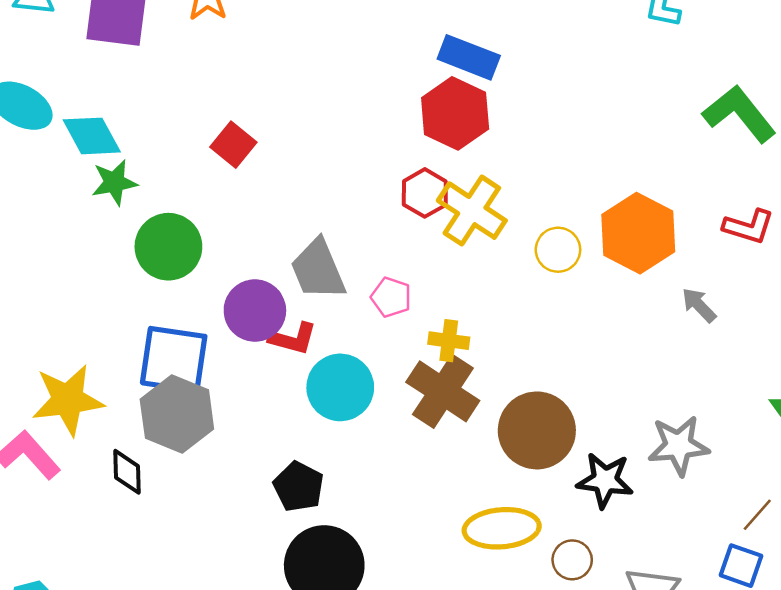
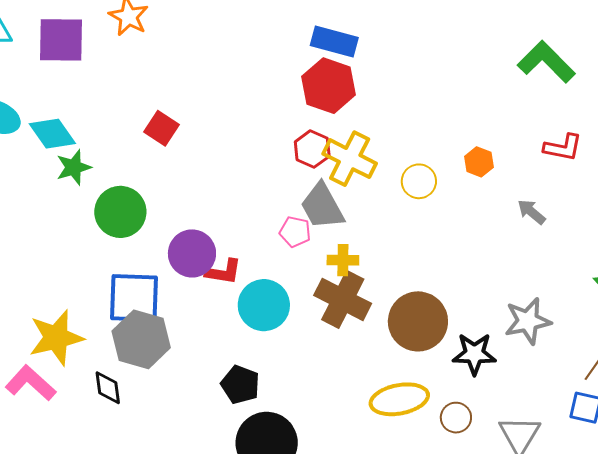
orange hexagon: (638, 233) -> (479, 162), size x0.5
gray trapezoid: (318, 270) -> (322, 206), moved

